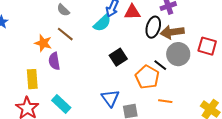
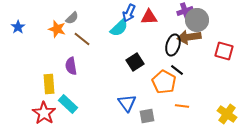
gray semicircle: (63, 10) -> (72, 18), moved, turned -88
black ellipse: (153, 27) -> (173, 45), moved
orange star: (43, 43) -> (57, 29), moved
gray circle: (178, 54) -> (197, 20), moved
cyan rectangle: (61, 104) -> (68, 104), moved

